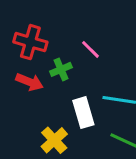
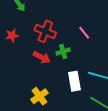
pink line: (90, 49) -> (84, 33), moved
yellow cross: (54, 140) -> (40, 96), moved

